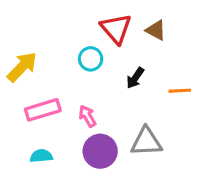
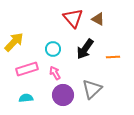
cyan circle: (91, 59) -> (53, 49), moved
black arrow: (135, 78) -> (85, 49), size x1.5
gray triangle: (146, 142) -> (92, 89), turned -40

